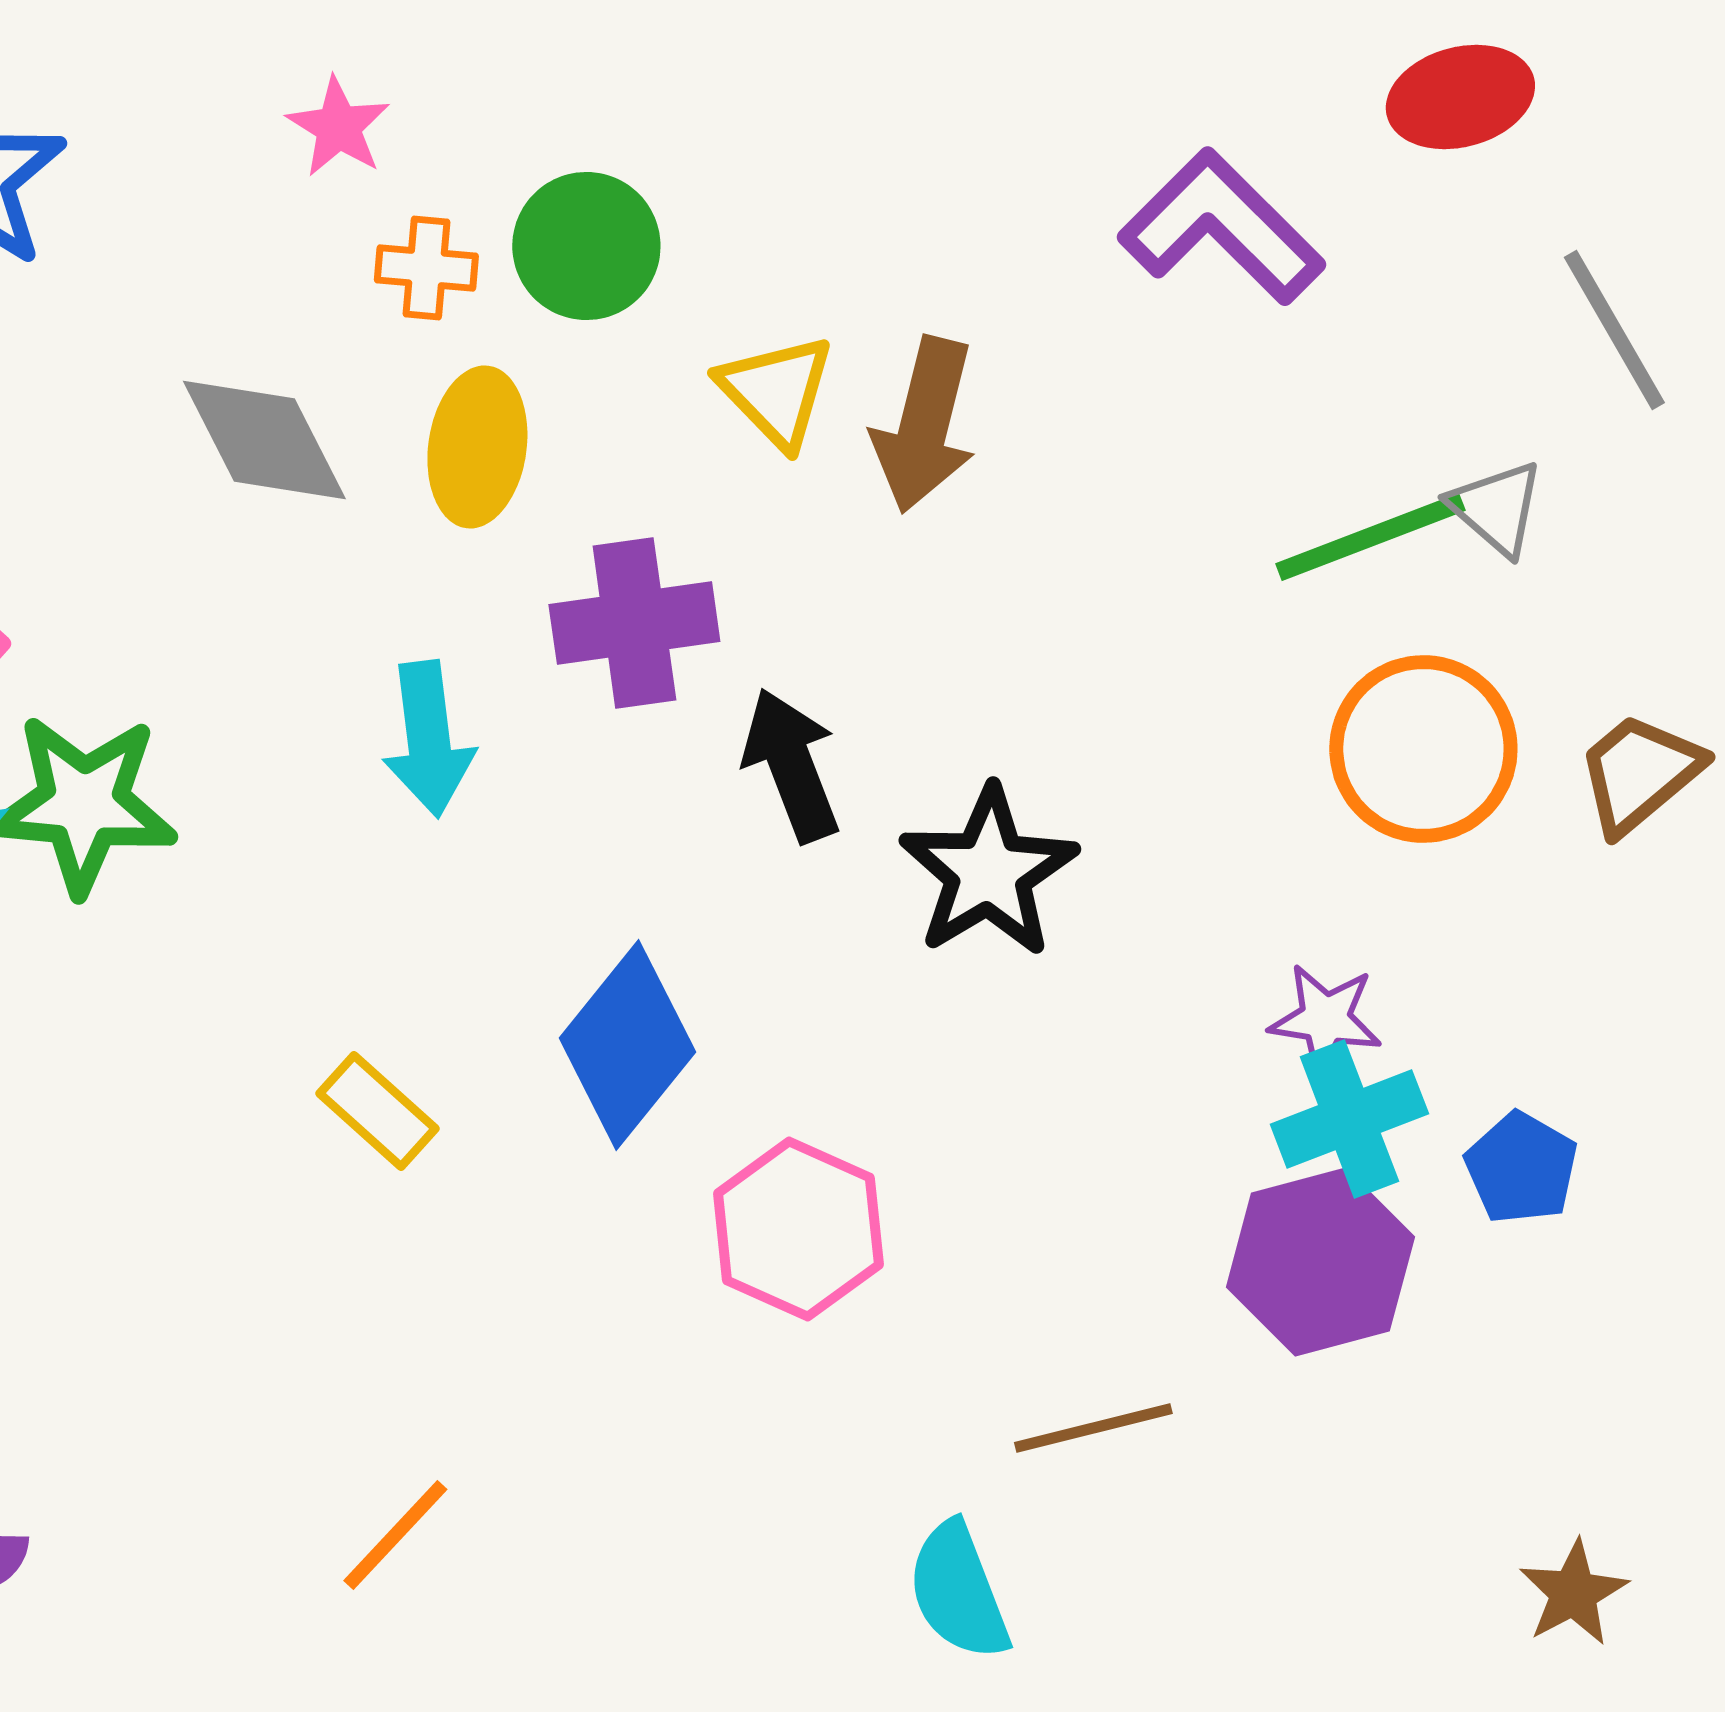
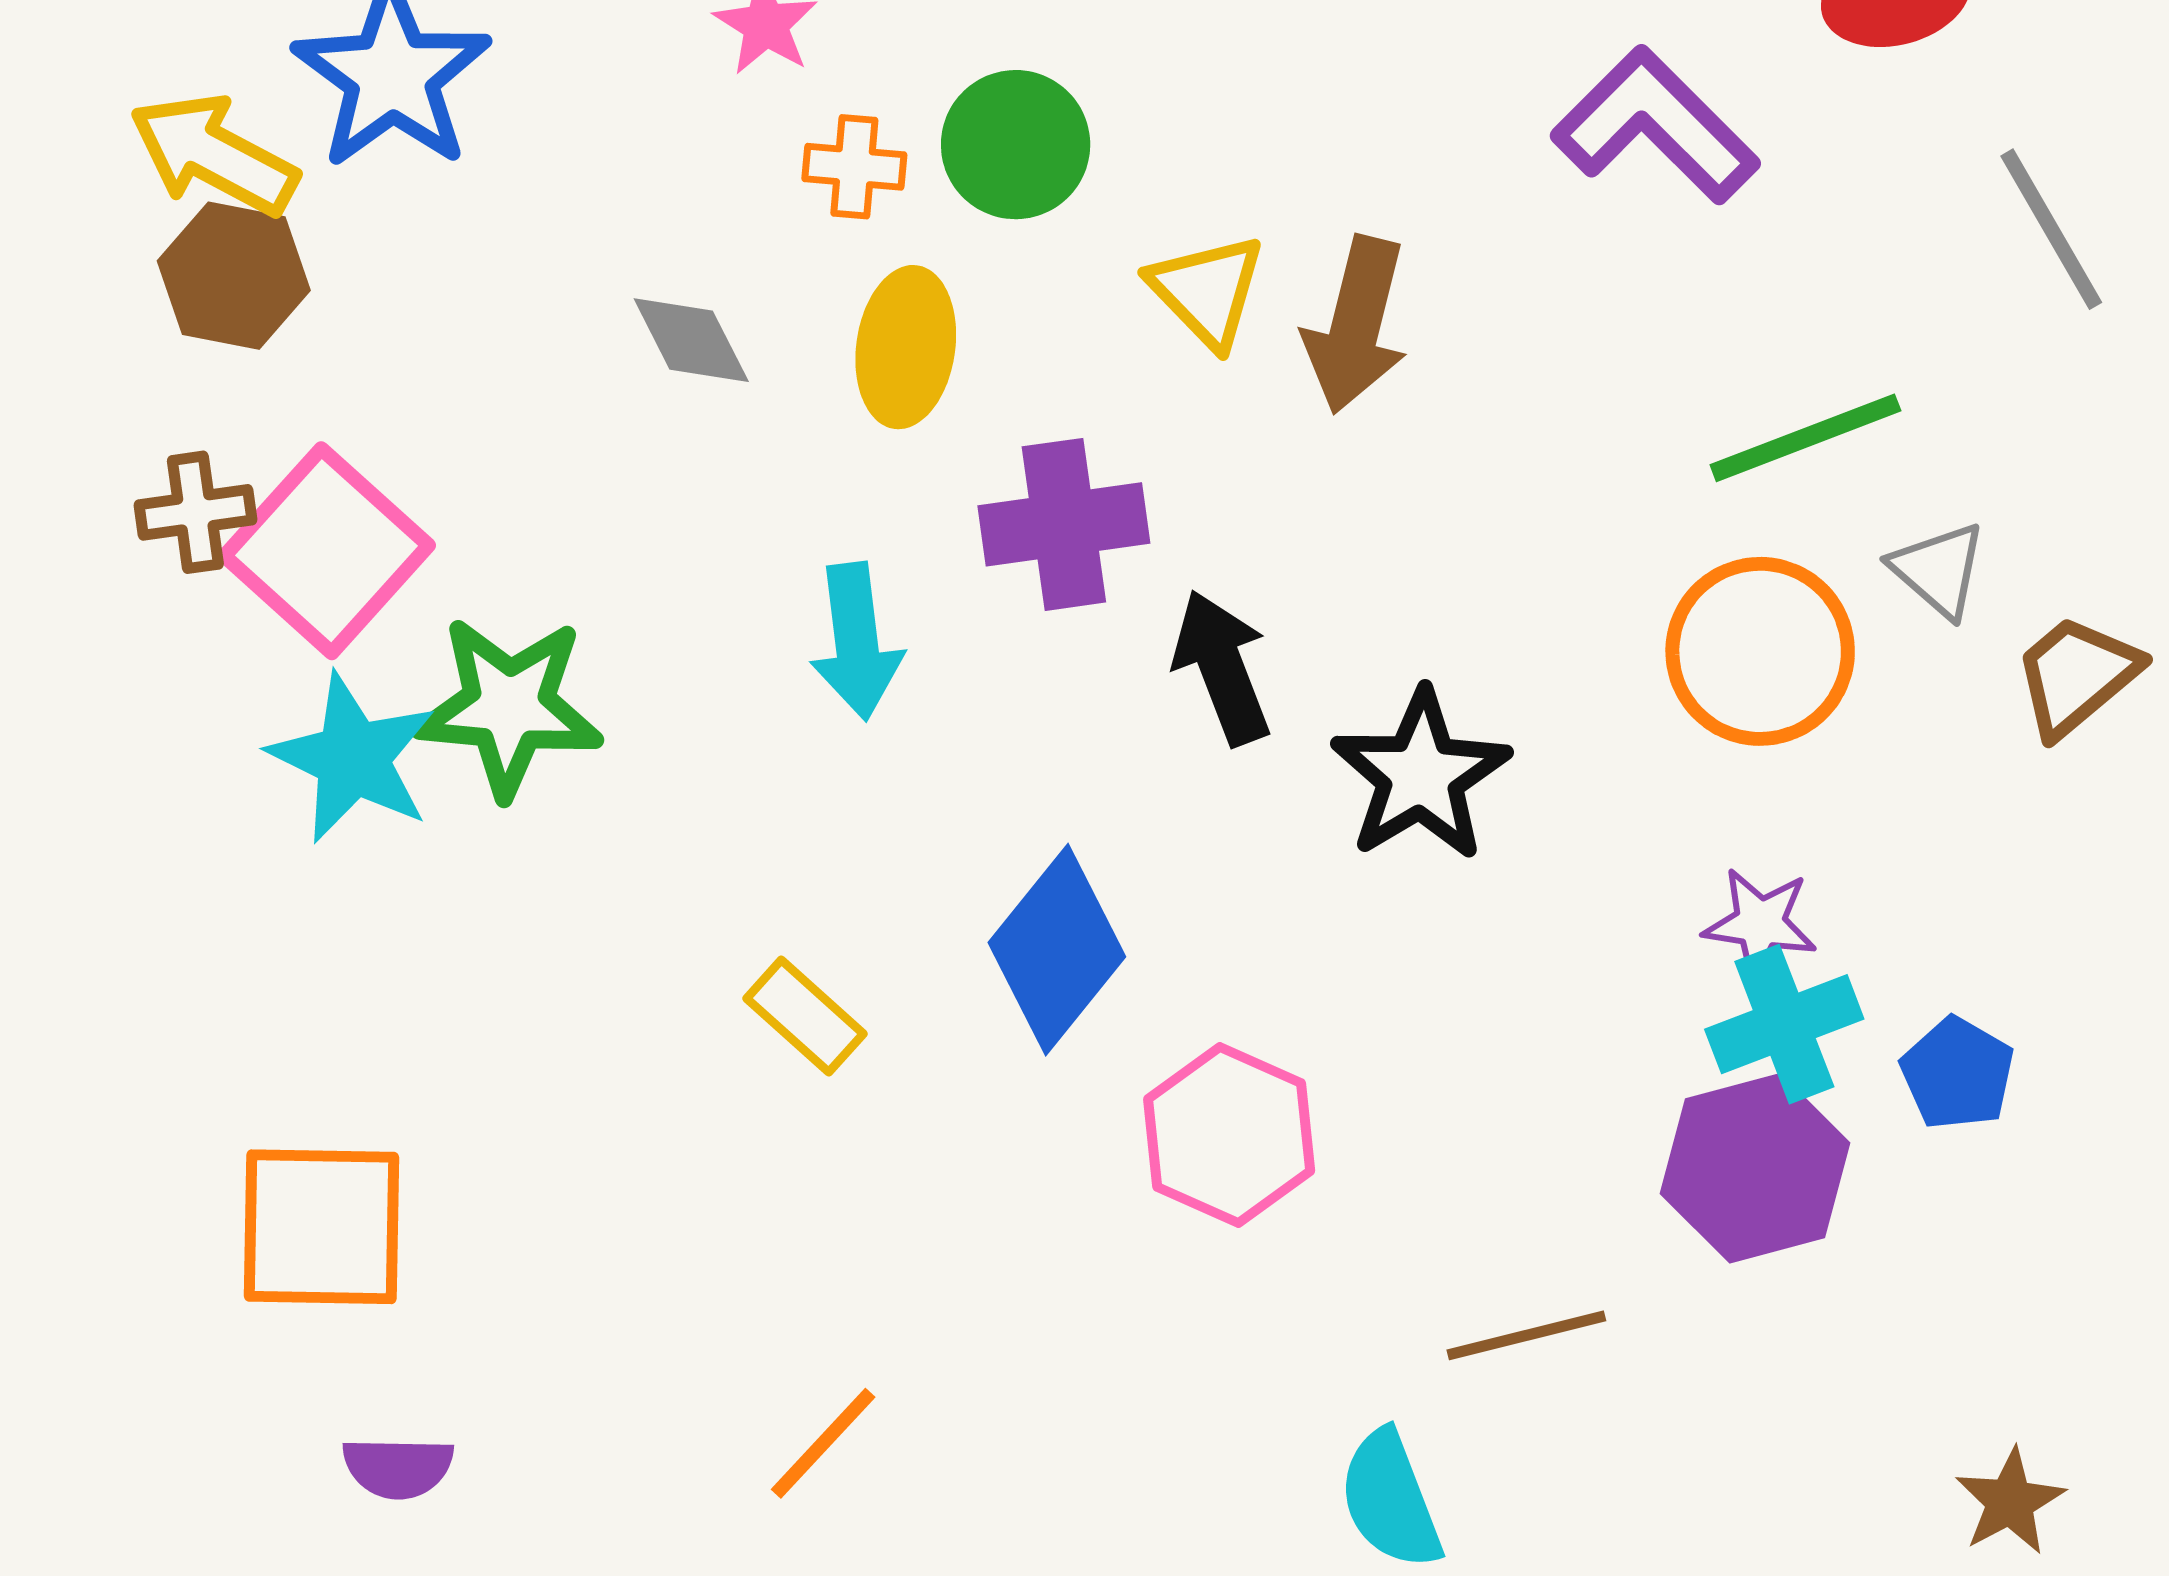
gray diamond: (264, 440) -> (691, 340), size x0.7
gray triangle: (1496, 508) -> (1938, 570), moved
orange circle: (1423, 749) -> (1760, 651), moved

